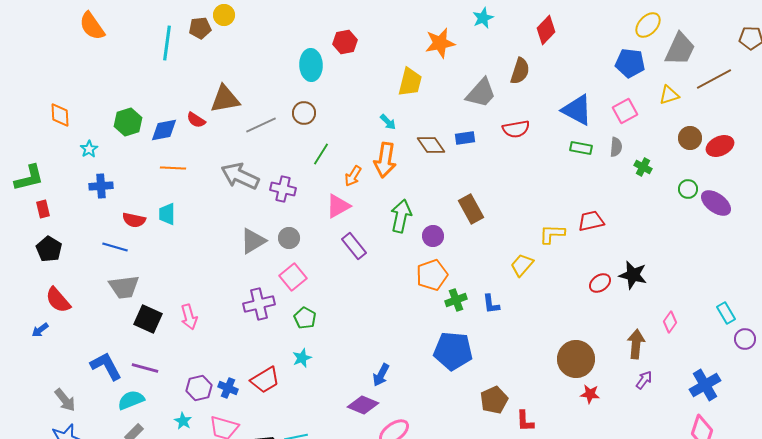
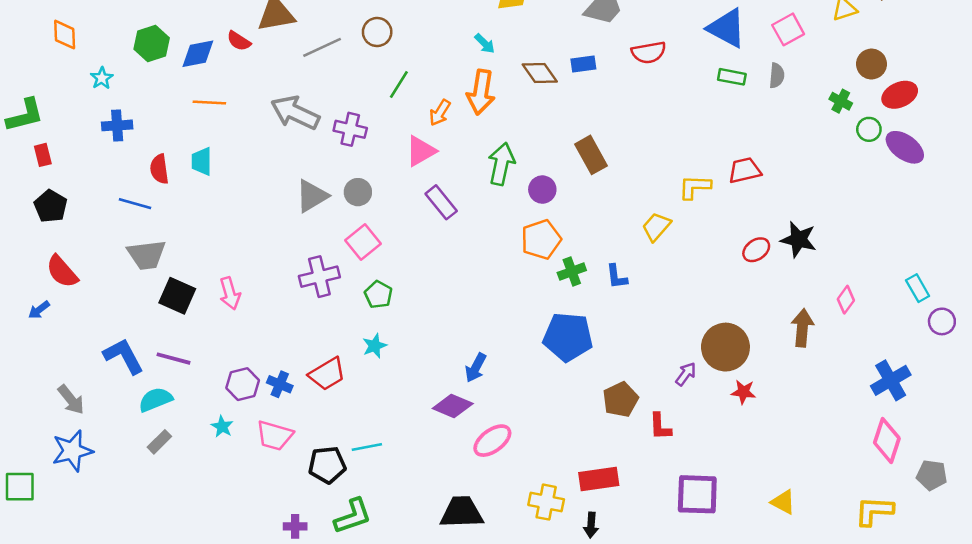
red ellipse: (720, 146) -> (900, 95), moved
green cross: (643, 167) -> (841, 101), moved
red semicircle: (134, 220) -> (159, 169), turned 70
purple arrow: (644, 380) -> (686, 374), moved

